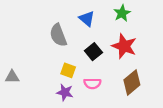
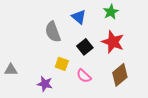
pink semicircle: (92, 84) -> (84, 76), turned 42
purple star: (65, 92) -> (45, 84), moved

